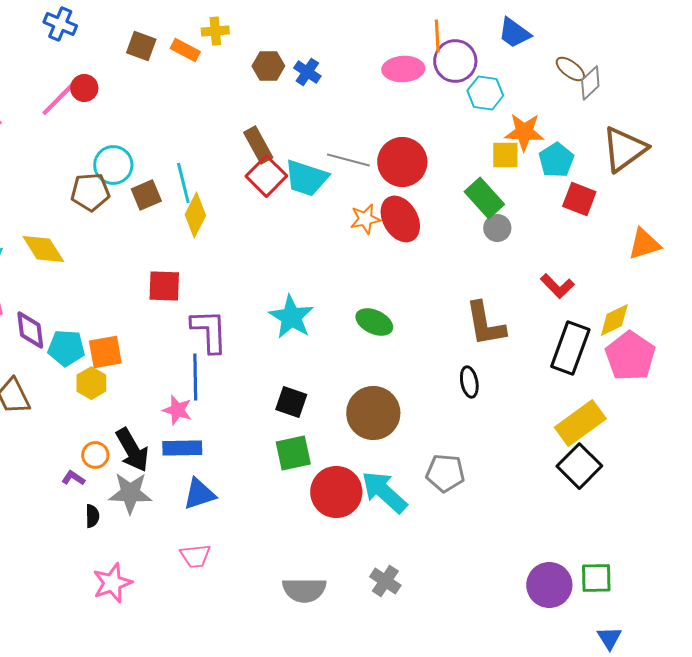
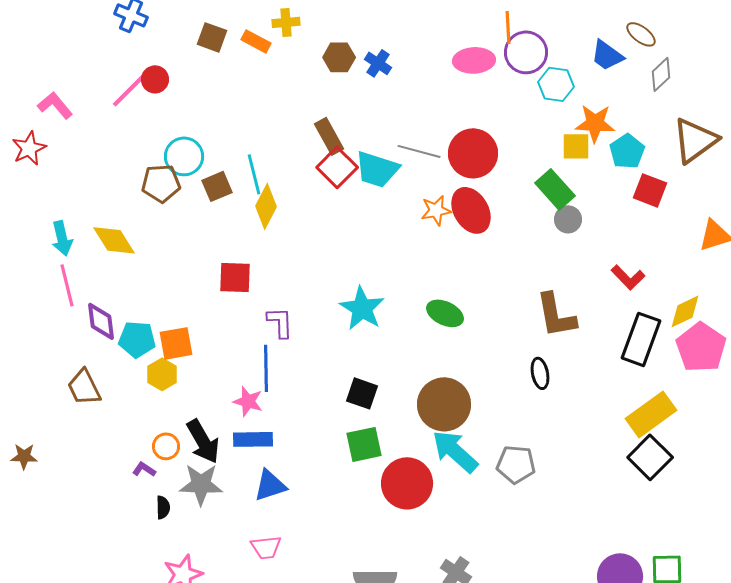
blue trapezoid: (514, 33) -> (607, 55), moved
brown ellipse: (570, 69) -> (641, 34), moved
purple L-shape: (209, 331) -> (280, 322), size x0.7
cyan arrow: (384, 492) -> (455, 451), moved

